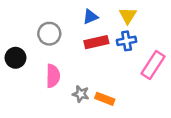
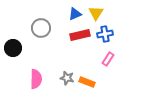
yellow triangle: (128, 16) -> (96, 13), moved
pink rectangle: (153, 65) -> (108, 59), moved, size x0.6
pink semicircle: (53, 76) -> (36, 79), moved

